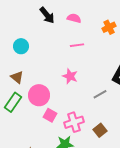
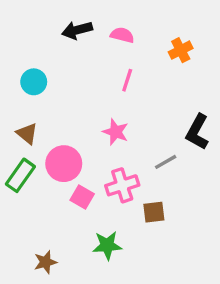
black arrow: (47, 15) -> (77, 30), turned 114
pink line: (77, 45) -> (127, 80), turned -64
pink cross: (74, 122) -> (122, 185), moved
brown square: (100, 130) -> (154, 212), moved, turned 32

